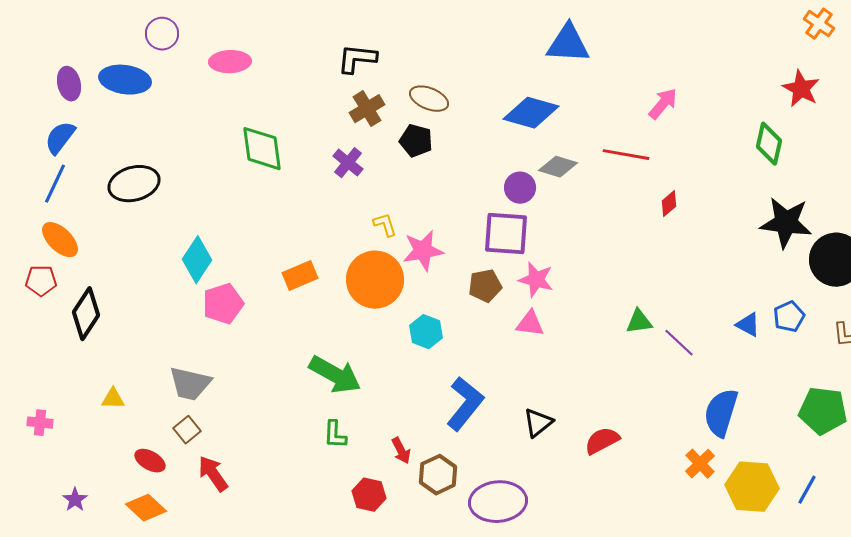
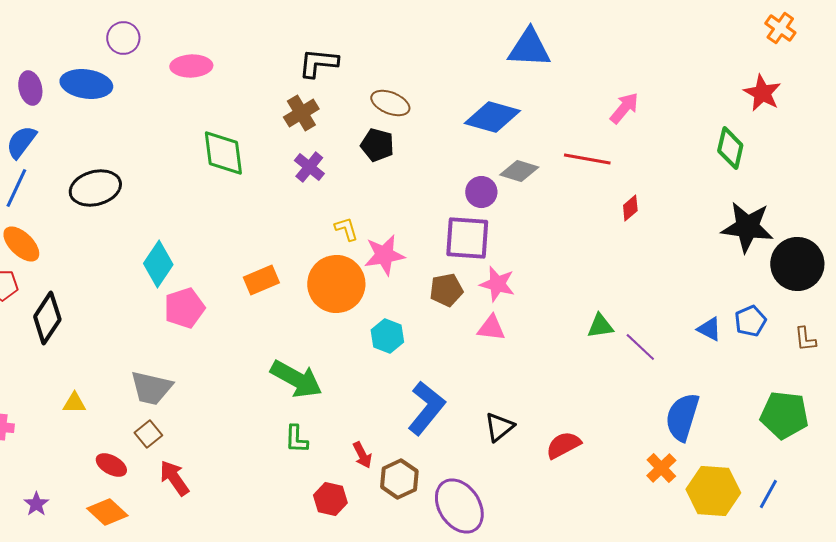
brown cross: (367, 109) -> (301, 113), moved
purple ellipse: (498, 502) -> (459, 506), turned 62

